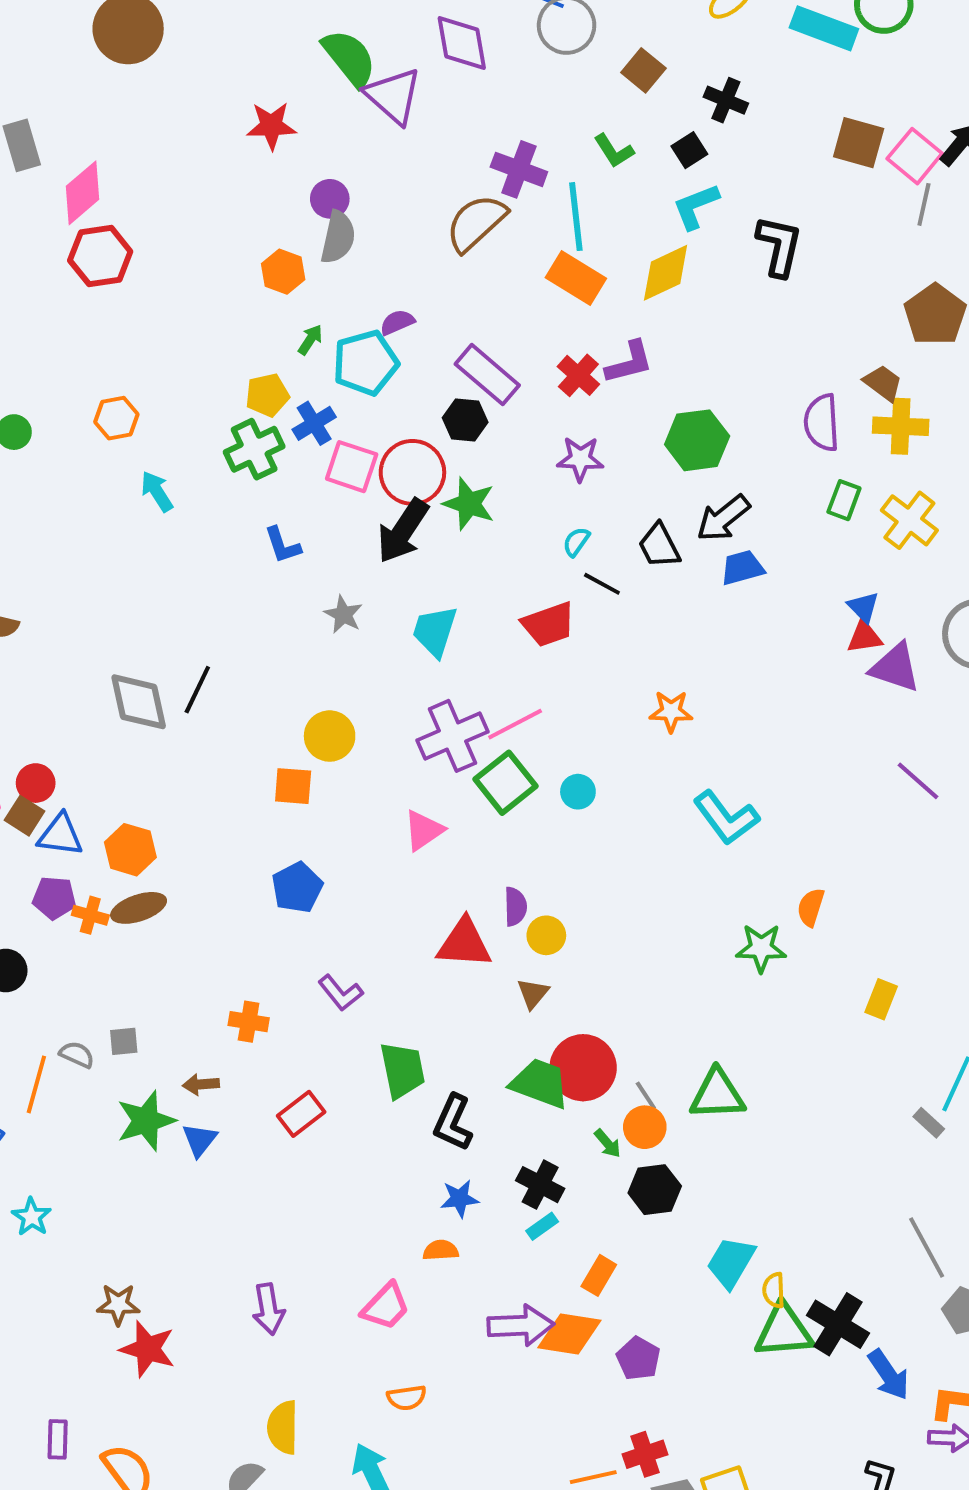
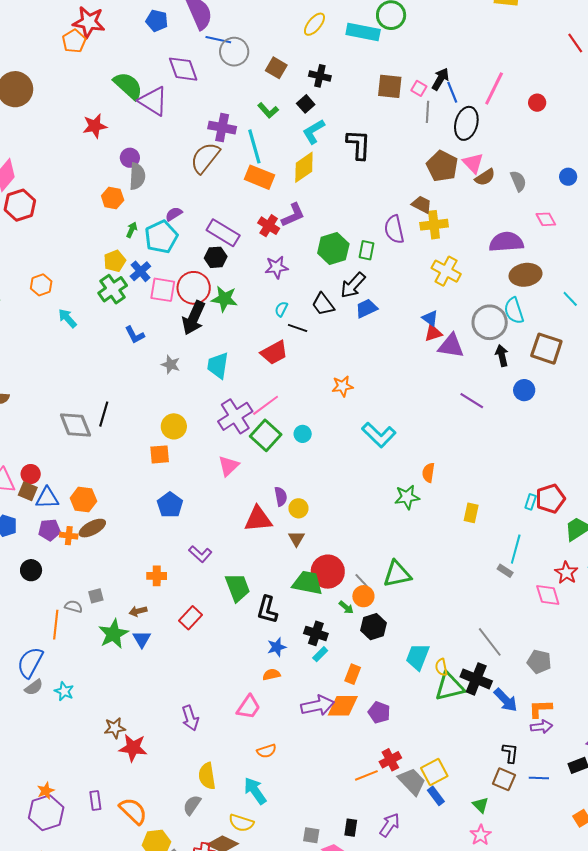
pink square: (915, 156) -> (419, 88), size x0.6
green rectangle: (844, 500) -> (367, 250), moved
gray line: (927, 1247) -> (490, 642), moved

